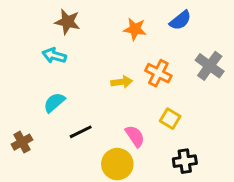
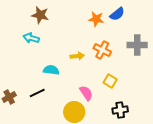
orange star: (135, 29) -> (96, 19), moved
gray cross: (210, 66) -> (137, 45), turned -36
cyan semicircle: (54, 102) -> (51, 70), moved, turned 49
black line: (81, 132) -> (37, 93), moved

